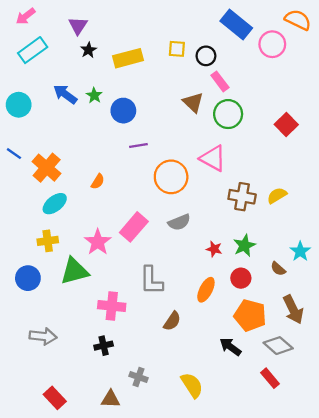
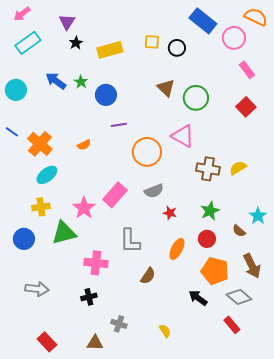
pink rectangle: (220, 81) -> (247, 70), moved
orange semicircle: (98, 182) -> (84, 145), moved, turned 32
red star: (214, 249) -> (170, 213), moved
yellow semicircle: (192, 385) -> (165, 331), size x0.6

